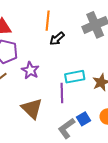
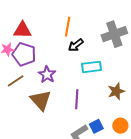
cyan rectangle: (75, 77) -> (92, 67), moved
brown triangle: (32, 109) -> (41, 100), moved

